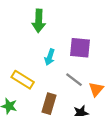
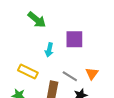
green arrow: (39, 21) -> (37, 20), turned -48
gray line: (74, 80) -> (70, 76), moved

